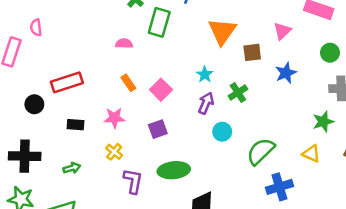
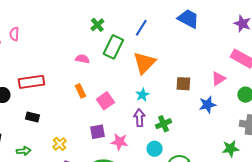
orange triangle: (222, 31) -> (144, 63), moved
pink triangle: (282, 31) -> (218, 79), moved
green cross: (238, 93) -> (163, 124), moved
purple arrow: (206, 103) -> (139, 118), turned -36
pink star: (114, 118) -> (120, 142), moved
cyan circle: (222, 132) -> (155, 149), moved

